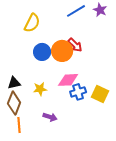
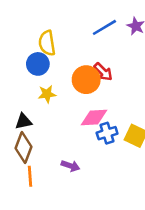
yellow semicircle: (32, 23) -> (47, 43), turned 144
blue circle: (42, 52) -> (38, 64), moved
yellow star: (40, 89) -> (47, 94), moved

